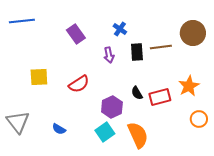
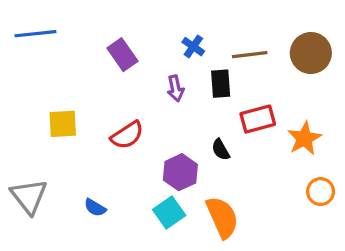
brown line: (161, 47) -> (250, 55), moved
red rectangle: (160, 97) -> (258, 119), moved

